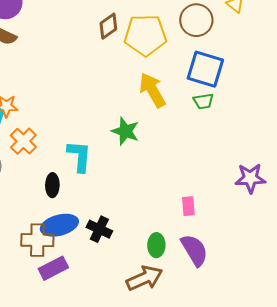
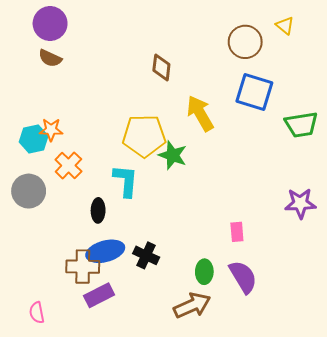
brown diamond: (108, 26) -> (161, 67), moved, turned -48
yellow pentagon: (145, 35) -> (144, 136), moved
green trapezoid: (203, 101) -> (301, 125), moved, size x1.6

